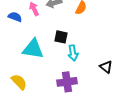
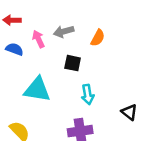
black square: (61, 37) -> (73, 63), moved

